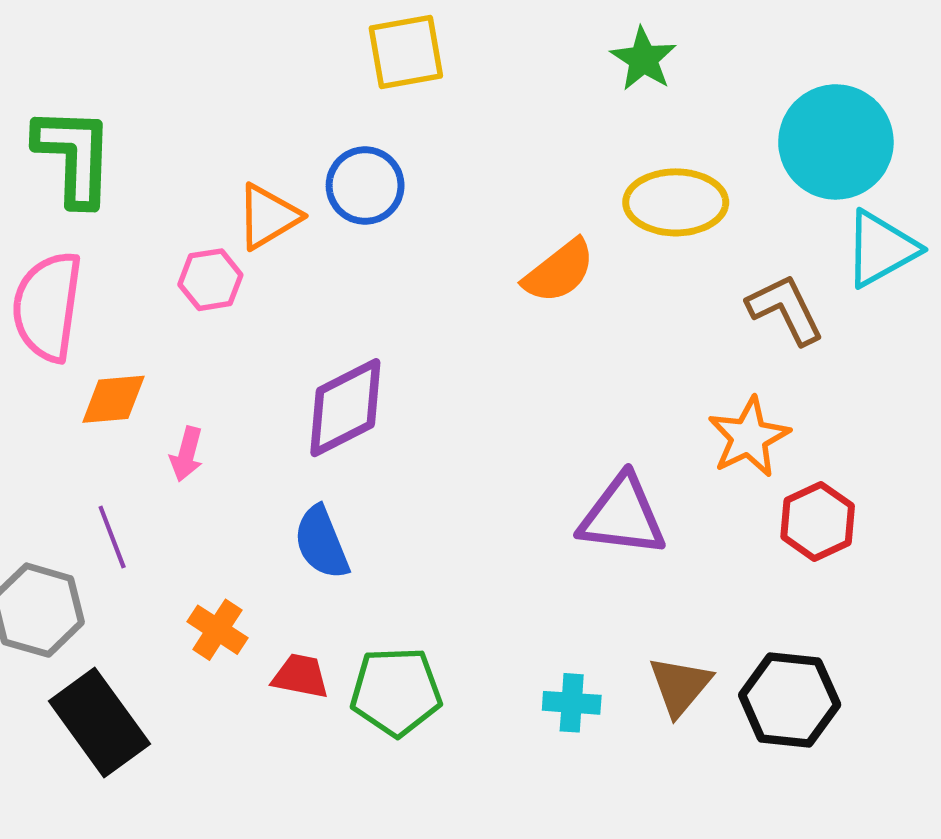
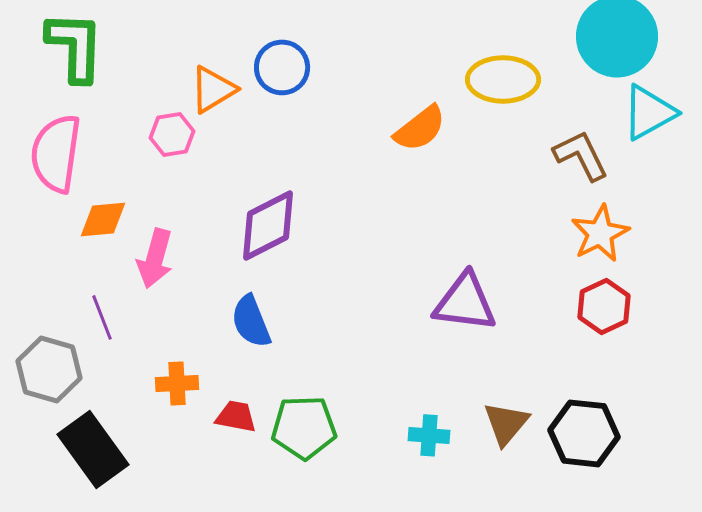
orange star: (749, 437) -> (600, 233), moved
pink arrow: (187, 454) -> (155, 258), size x1.5
orange cross: (217, 630) -> (177, 383), turned -36

